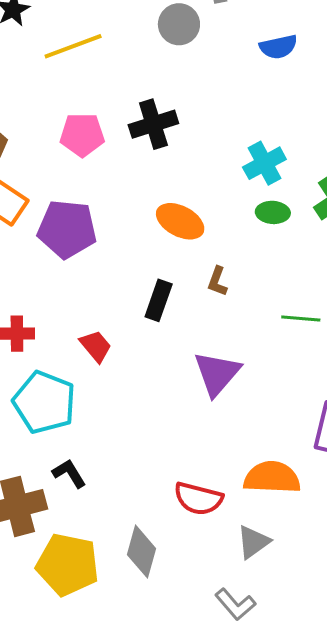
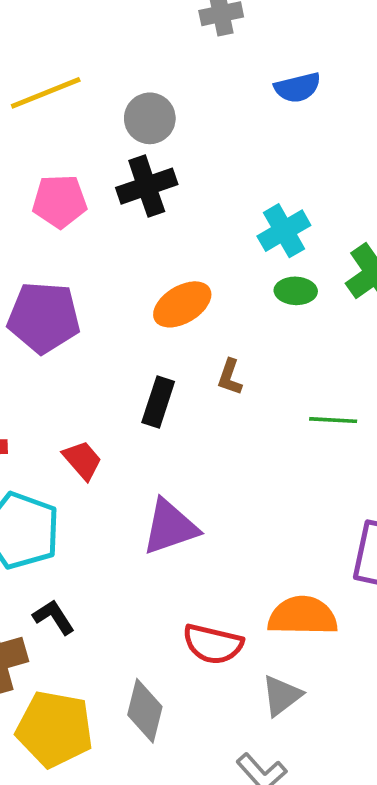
gray circle: (179, 24) -> (150, 118), moved
orange ellipse: (180, 221) -> (182, 304), turned -57
purple triangle: (217, 373) -> (170, 527), moved, turned 32

